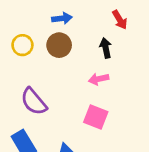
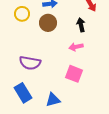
yellow circle: (22, 45) -> (22, 14), moved
purple semicircle: (34, 102) -> (30, 63), turned -40

